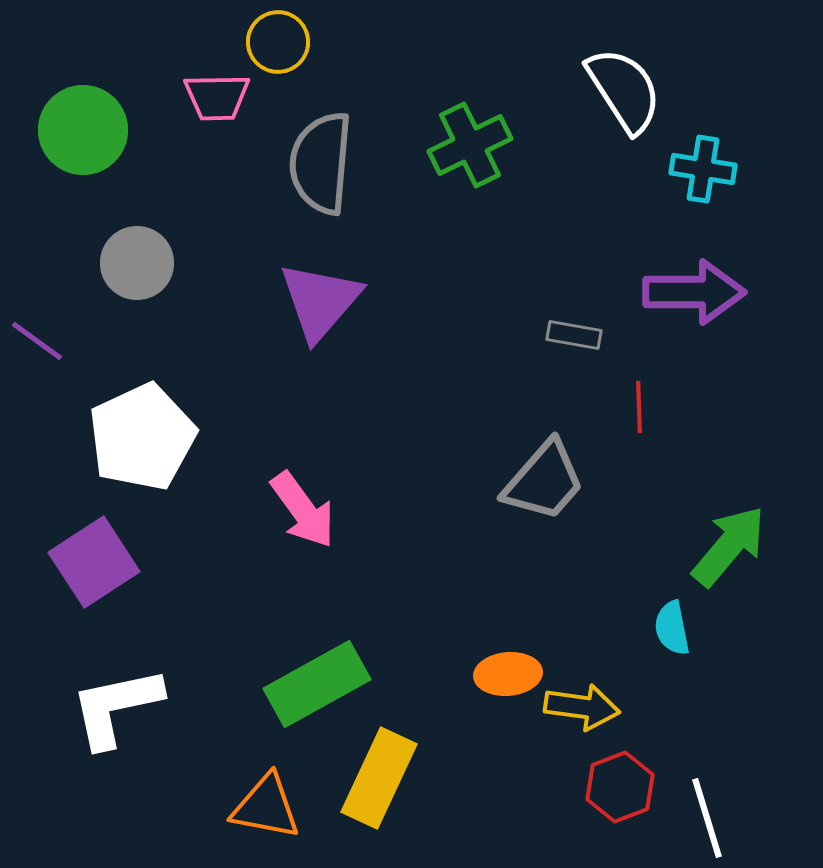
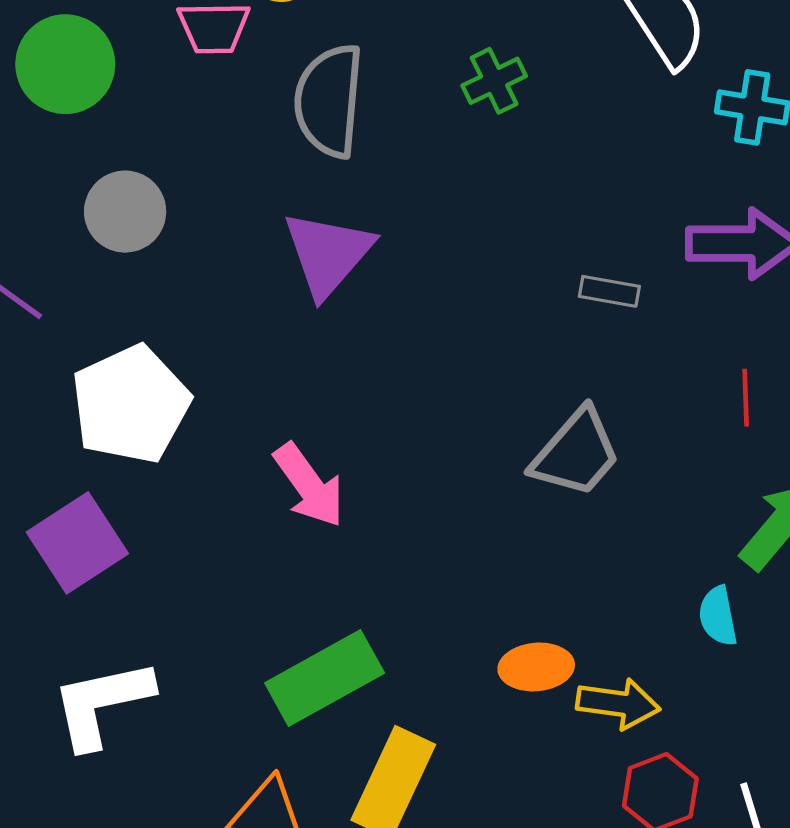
green cross: (470, 145) -> (494, 81), size x0.7
red line: (639, 407) -> (746, 398), moved

